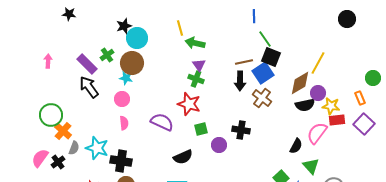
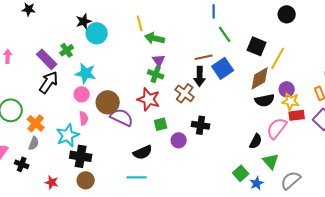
black circle: (347, 19) -> (287, 14), moved
black square: (271, 57) -> (257, 46), moved
brown circle: (132, 63) -> (108, 102), moved
cyan star: (126, 78) -> (86, 73), size x1.5
black arrow: (89, 87) -> (49, 82), turned 70
purple circle: (318, 93) -> (287, 89), moved
brown cross: (262, 98) -> (185, 93), moved
orange cross: (63, 131) -> (36, 123), moved
cyan star: (97, 148) -> (68, 135), moved, turned 30
black cross: (58, 162) -> (22, 164), moved, turned -32

